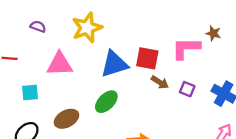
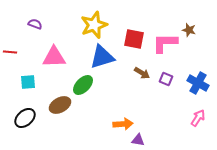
yellow star: (87, 28) -> (94, 25), moved
red square: (147, 58) -> (134, 39), moved
green ellipse: (106, 102) -> (83, 85), moved

